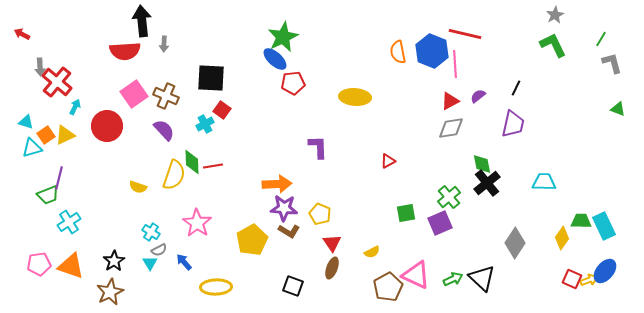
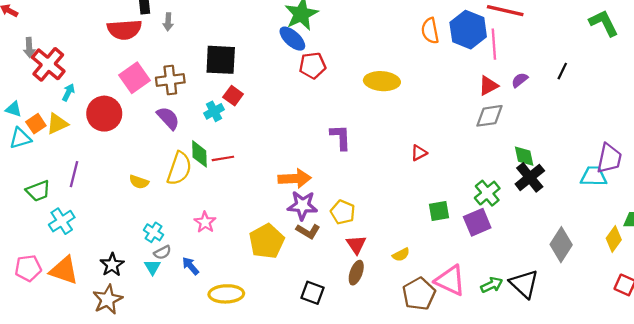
brown cross: (166, 96) -> (170, 80), turned -30
purple trapezoid: (513, 124) -> (609, 158), moved
purple line: (59, 178) -> (74, 174), moved
pink star: (197, 223) -> (205, 222), size x0.7

